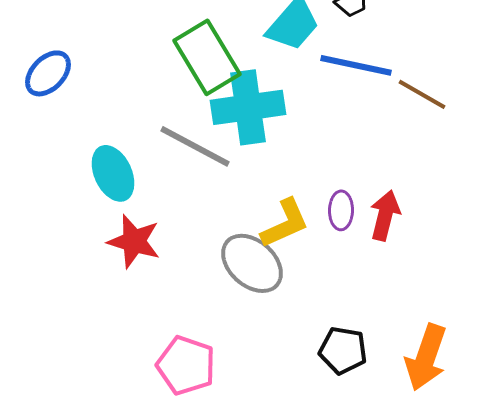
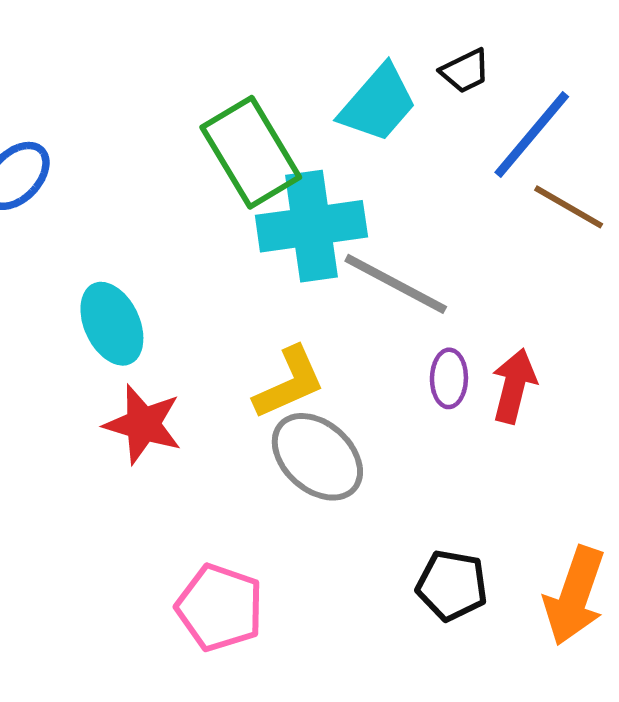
blue line: (356, 65) -> (532, 135), moved, turned -62
gray line: (195, 146) -> (396, 284), moved
yellow L-shape: (285, 223) -> (289, 383), moved

